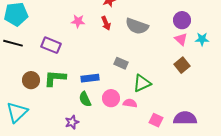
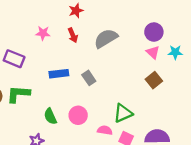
gray semicircle: (137, 26) -> (106, 38), turned 130
gray rectangle: (121, 63) -> (89, 78), turned 32
blue rectangle: (90, 78) -> (59, 74), moved
green triangle: (142, 83) -> (123, 113), moved
pink semicircle: (130, 103) -> (105, 130), moved

